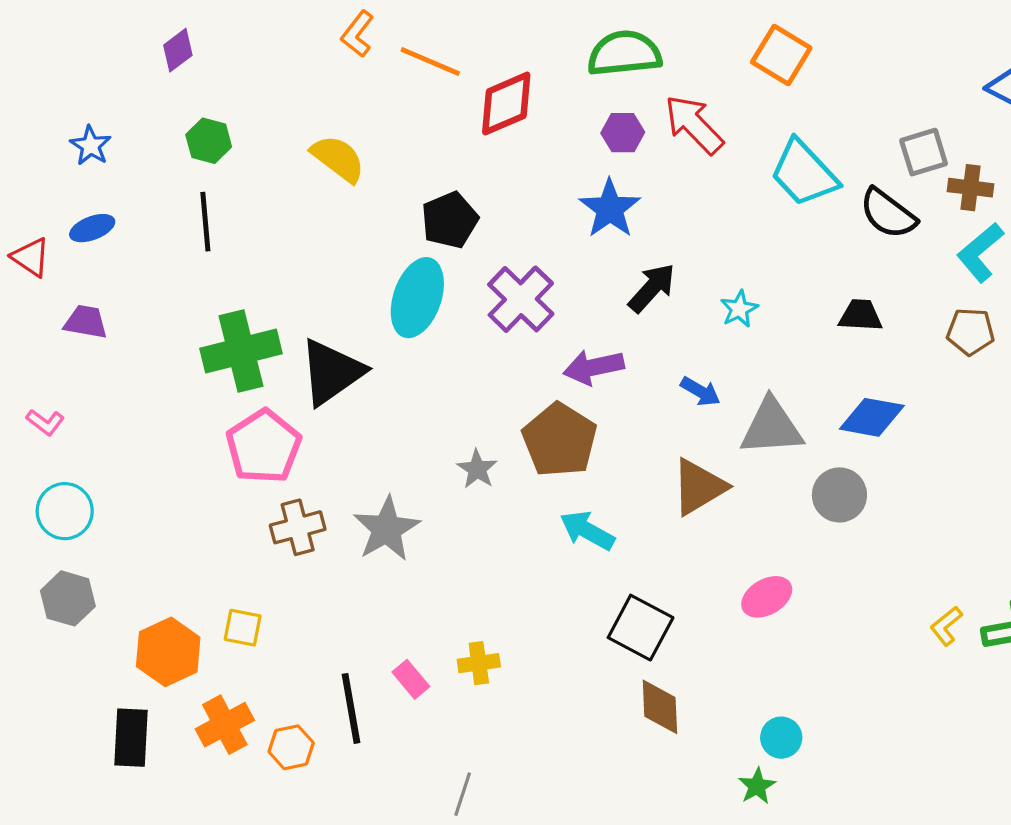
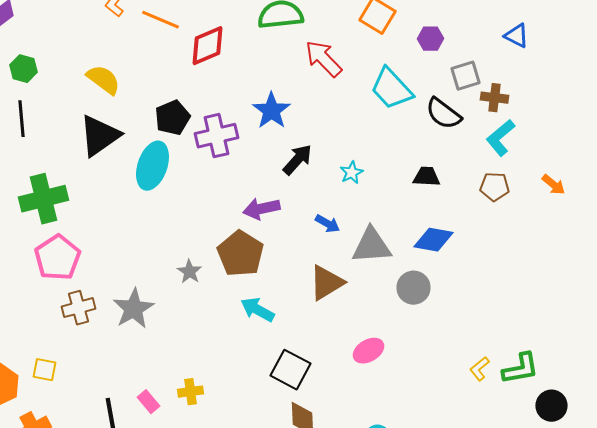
purple hexagon: (623, 133) -> (430, 39), moved
purple cross: (521, 299) -> (216, 136), moved, turned 33
black triangle: (332, 372) -> (100, 136), moved

